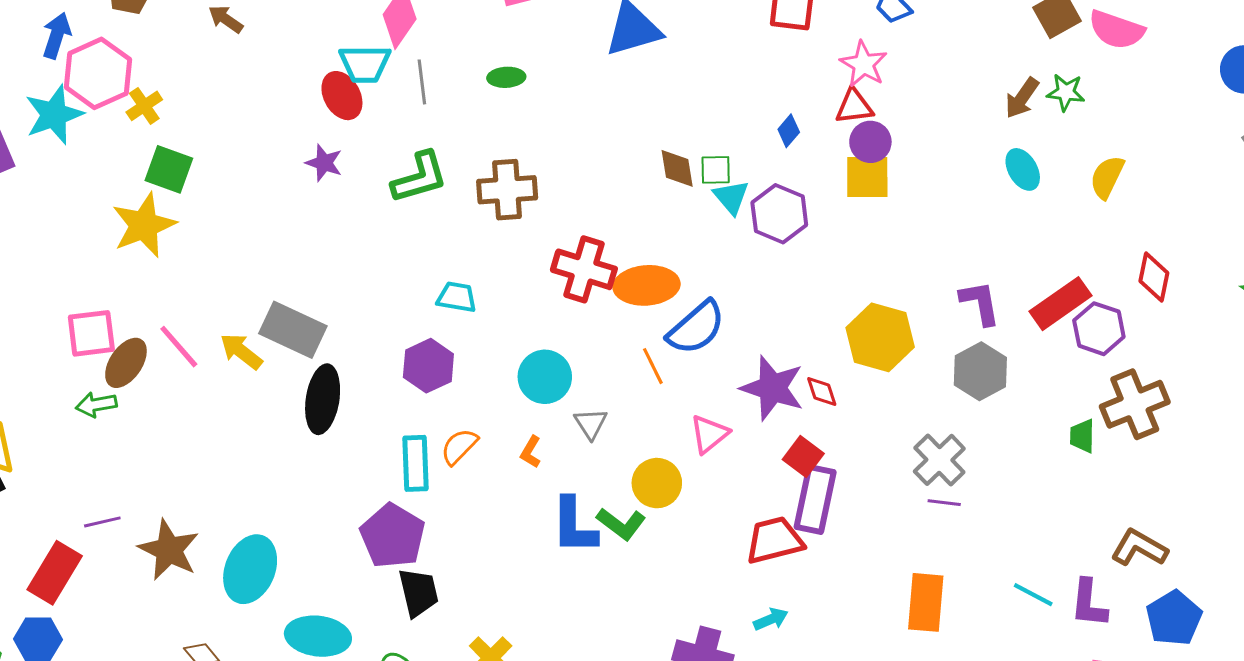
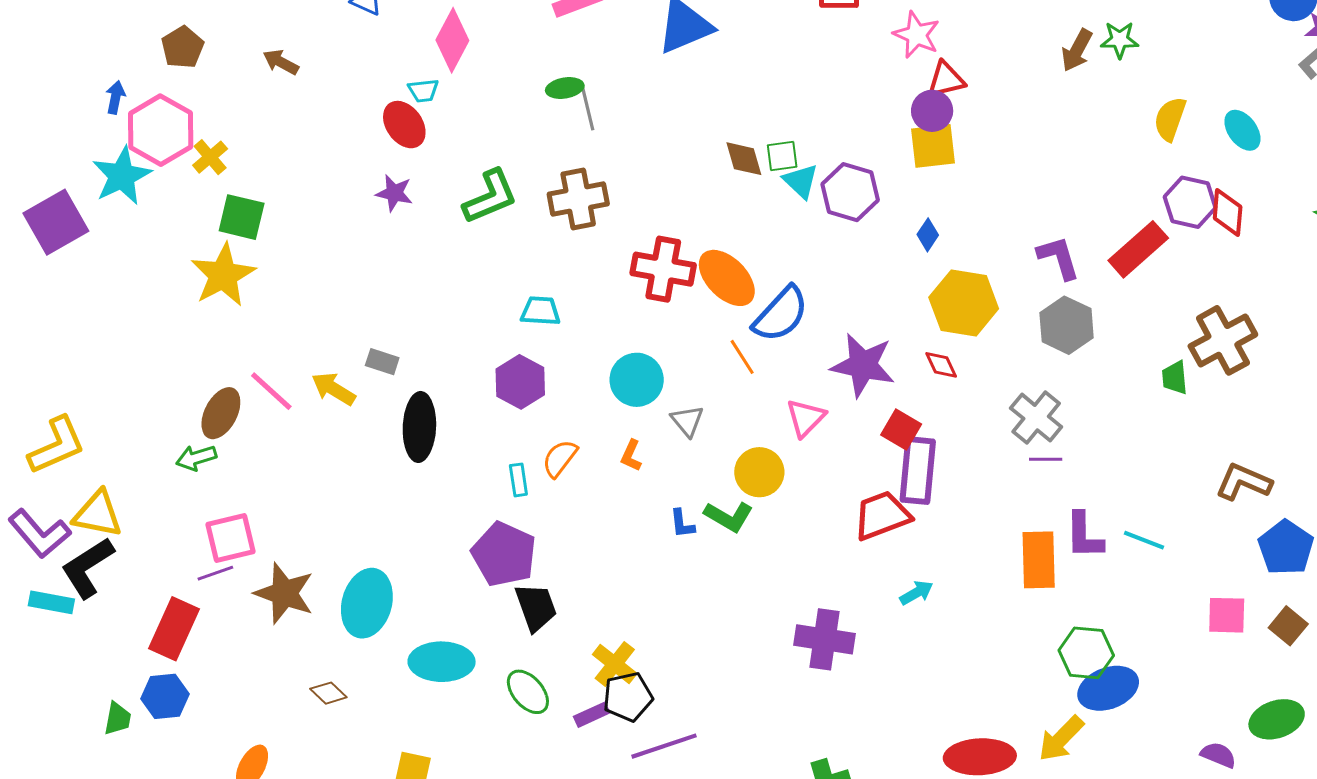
blue arrow: (57, 36) -> (115, 97), size x0.7
cyan trapezoid: (365, 64) -> (423, 91), size x0.6
gray line: (422, 82) -> (588, 108), moved
red triangle: (854, 106) -> (946, 80), moved
blue diamond: (789, 131) -> (928, 235), moved
cyan ellipse: (1023, 169) -> (1242, 130), moved
orange ellipse: (646, 285) -> (727, 278), turned 56
purple hexagon: (1099, 329) -> (1190, 202), moved
gray rectangle: (293, 330) -> (382, 362), size x0.5
pink square: (91, 333) -> (231, 538), moved
red diamond: (822, 391) -> (941, 365), moved
cyan rectangle: (415, 463) -> (518, 480), size x0.6
blue L-shape: (574, 526) -> (682, 524), size x0.5
purple L-shape: (1089, 603) -> (1084, 536), moved
cyan arrow: (771, 619) -> (916, 593), moved

